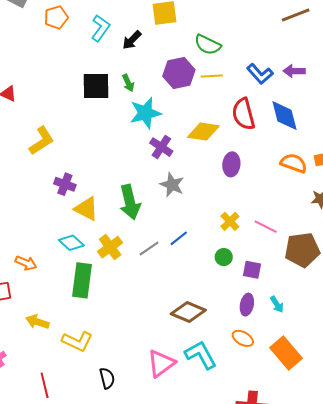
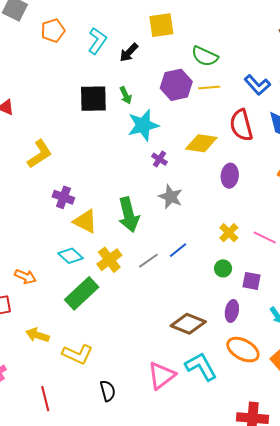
purple cross: (161, 147) -> (159, 159), size x0.7
green rectangle: (82, 280) -> (82, 293), turned 40
purple ellipse: (247, 305) -> (232, 311), moved
orange ellipse: (243, 338) -> (243, 350), size x1.5

